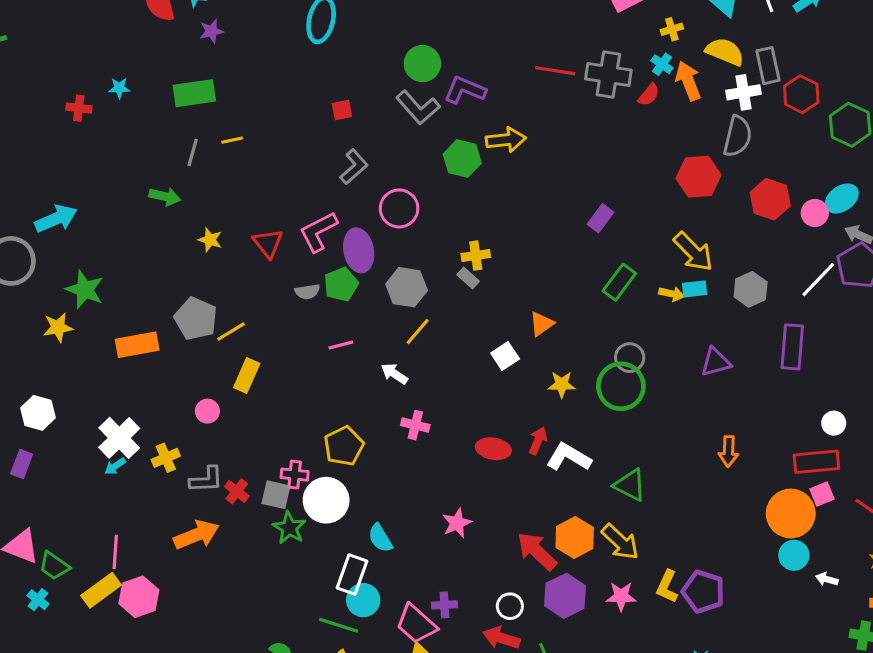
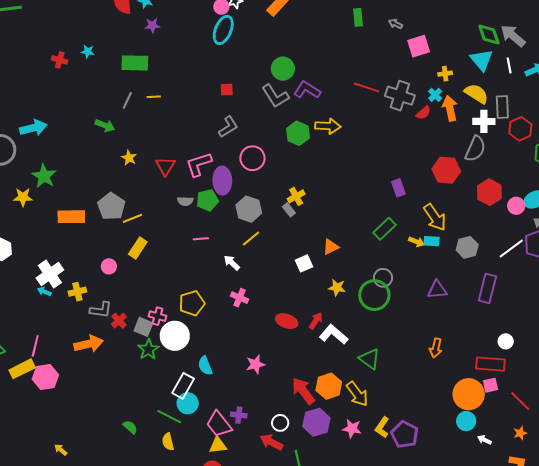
purple rectangle: (601, 218) -> (398, 188), moved, turned -66
yellow cross: (476, 256) -> (296, 196), turned -30
cyan arrow: (115, 466) -> (44, 292), turned 48

